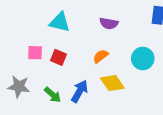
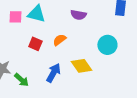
pink square: (35, 53) -> (15, 17), moved
orange semicircle: (101, 56) -> (59, 40), moved
green arrow: (53, 95) -> (21, 80), moved

